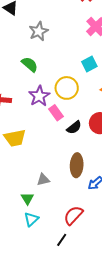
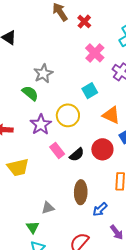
gray star: (39, 31) -> (43, 74), moved
pink rectangle: (56, 113) -> (57, 150), moved

